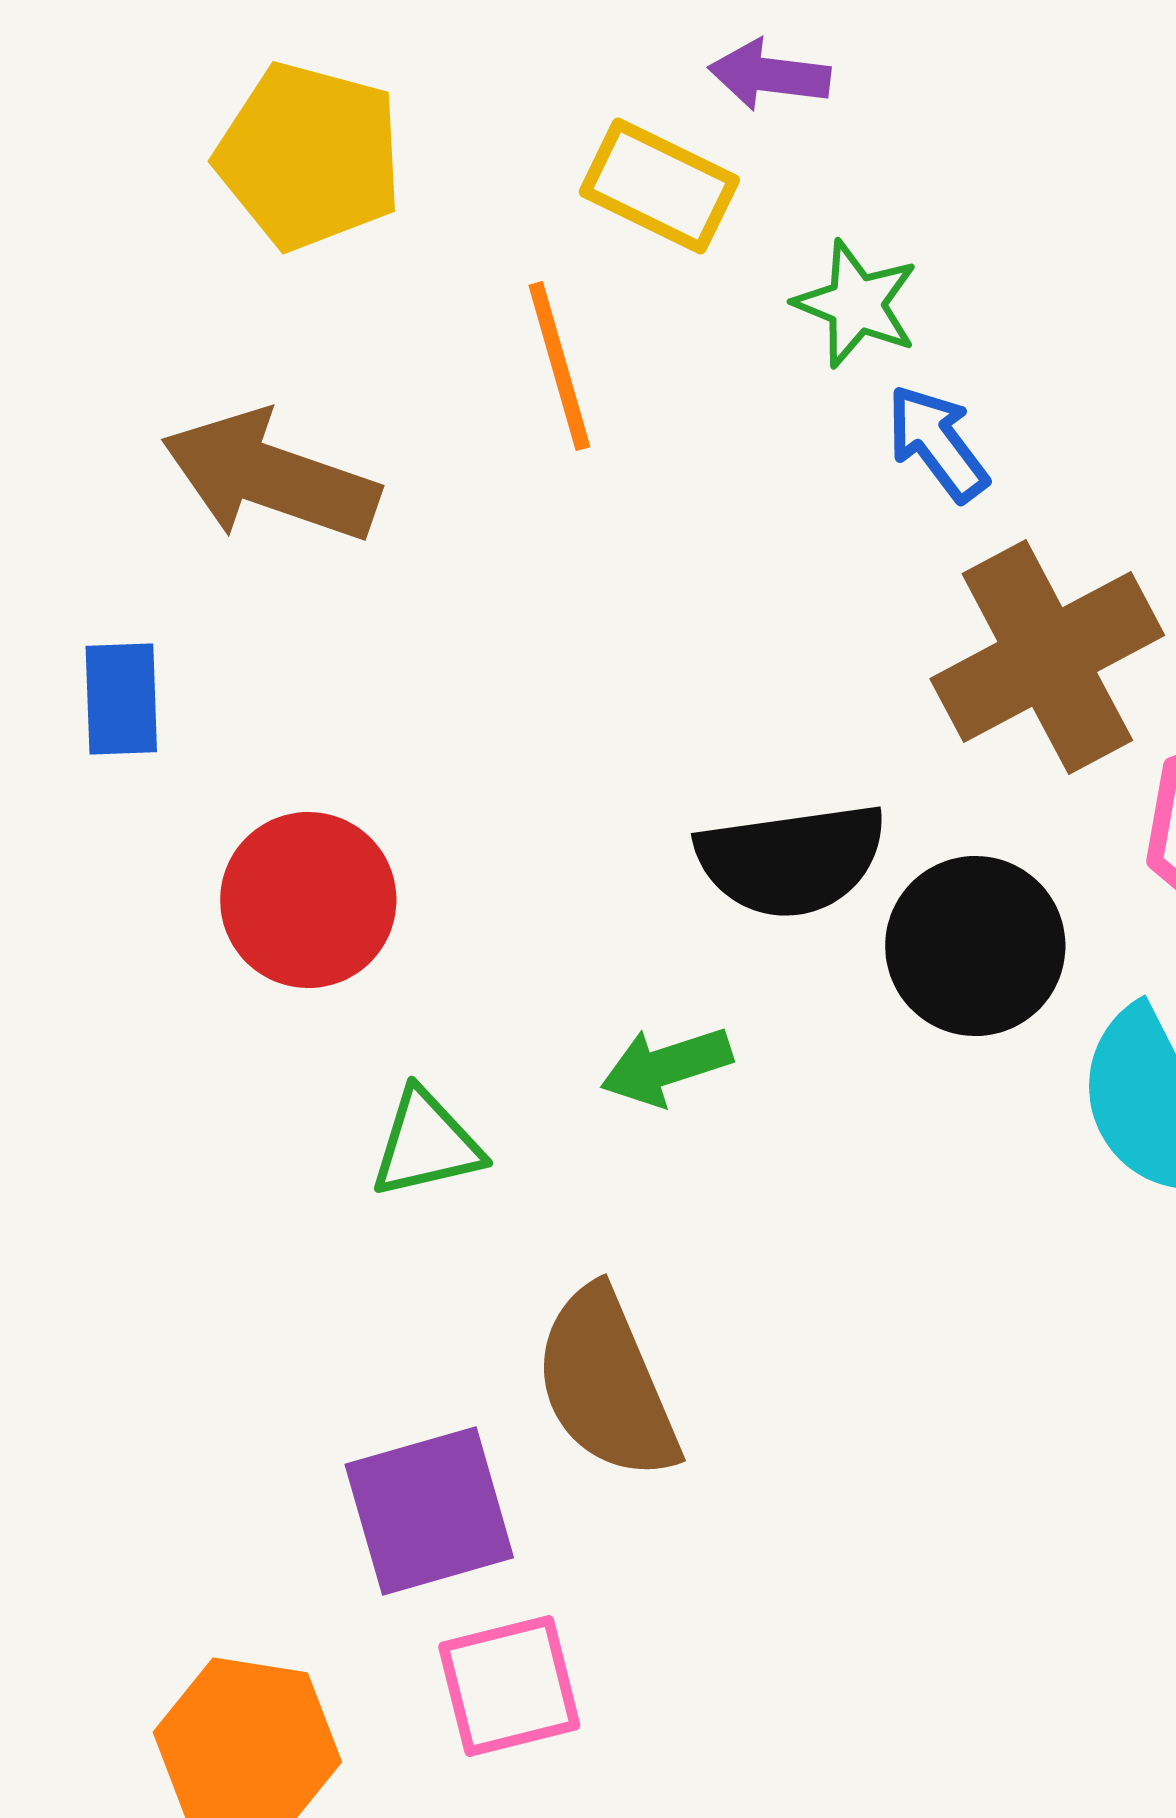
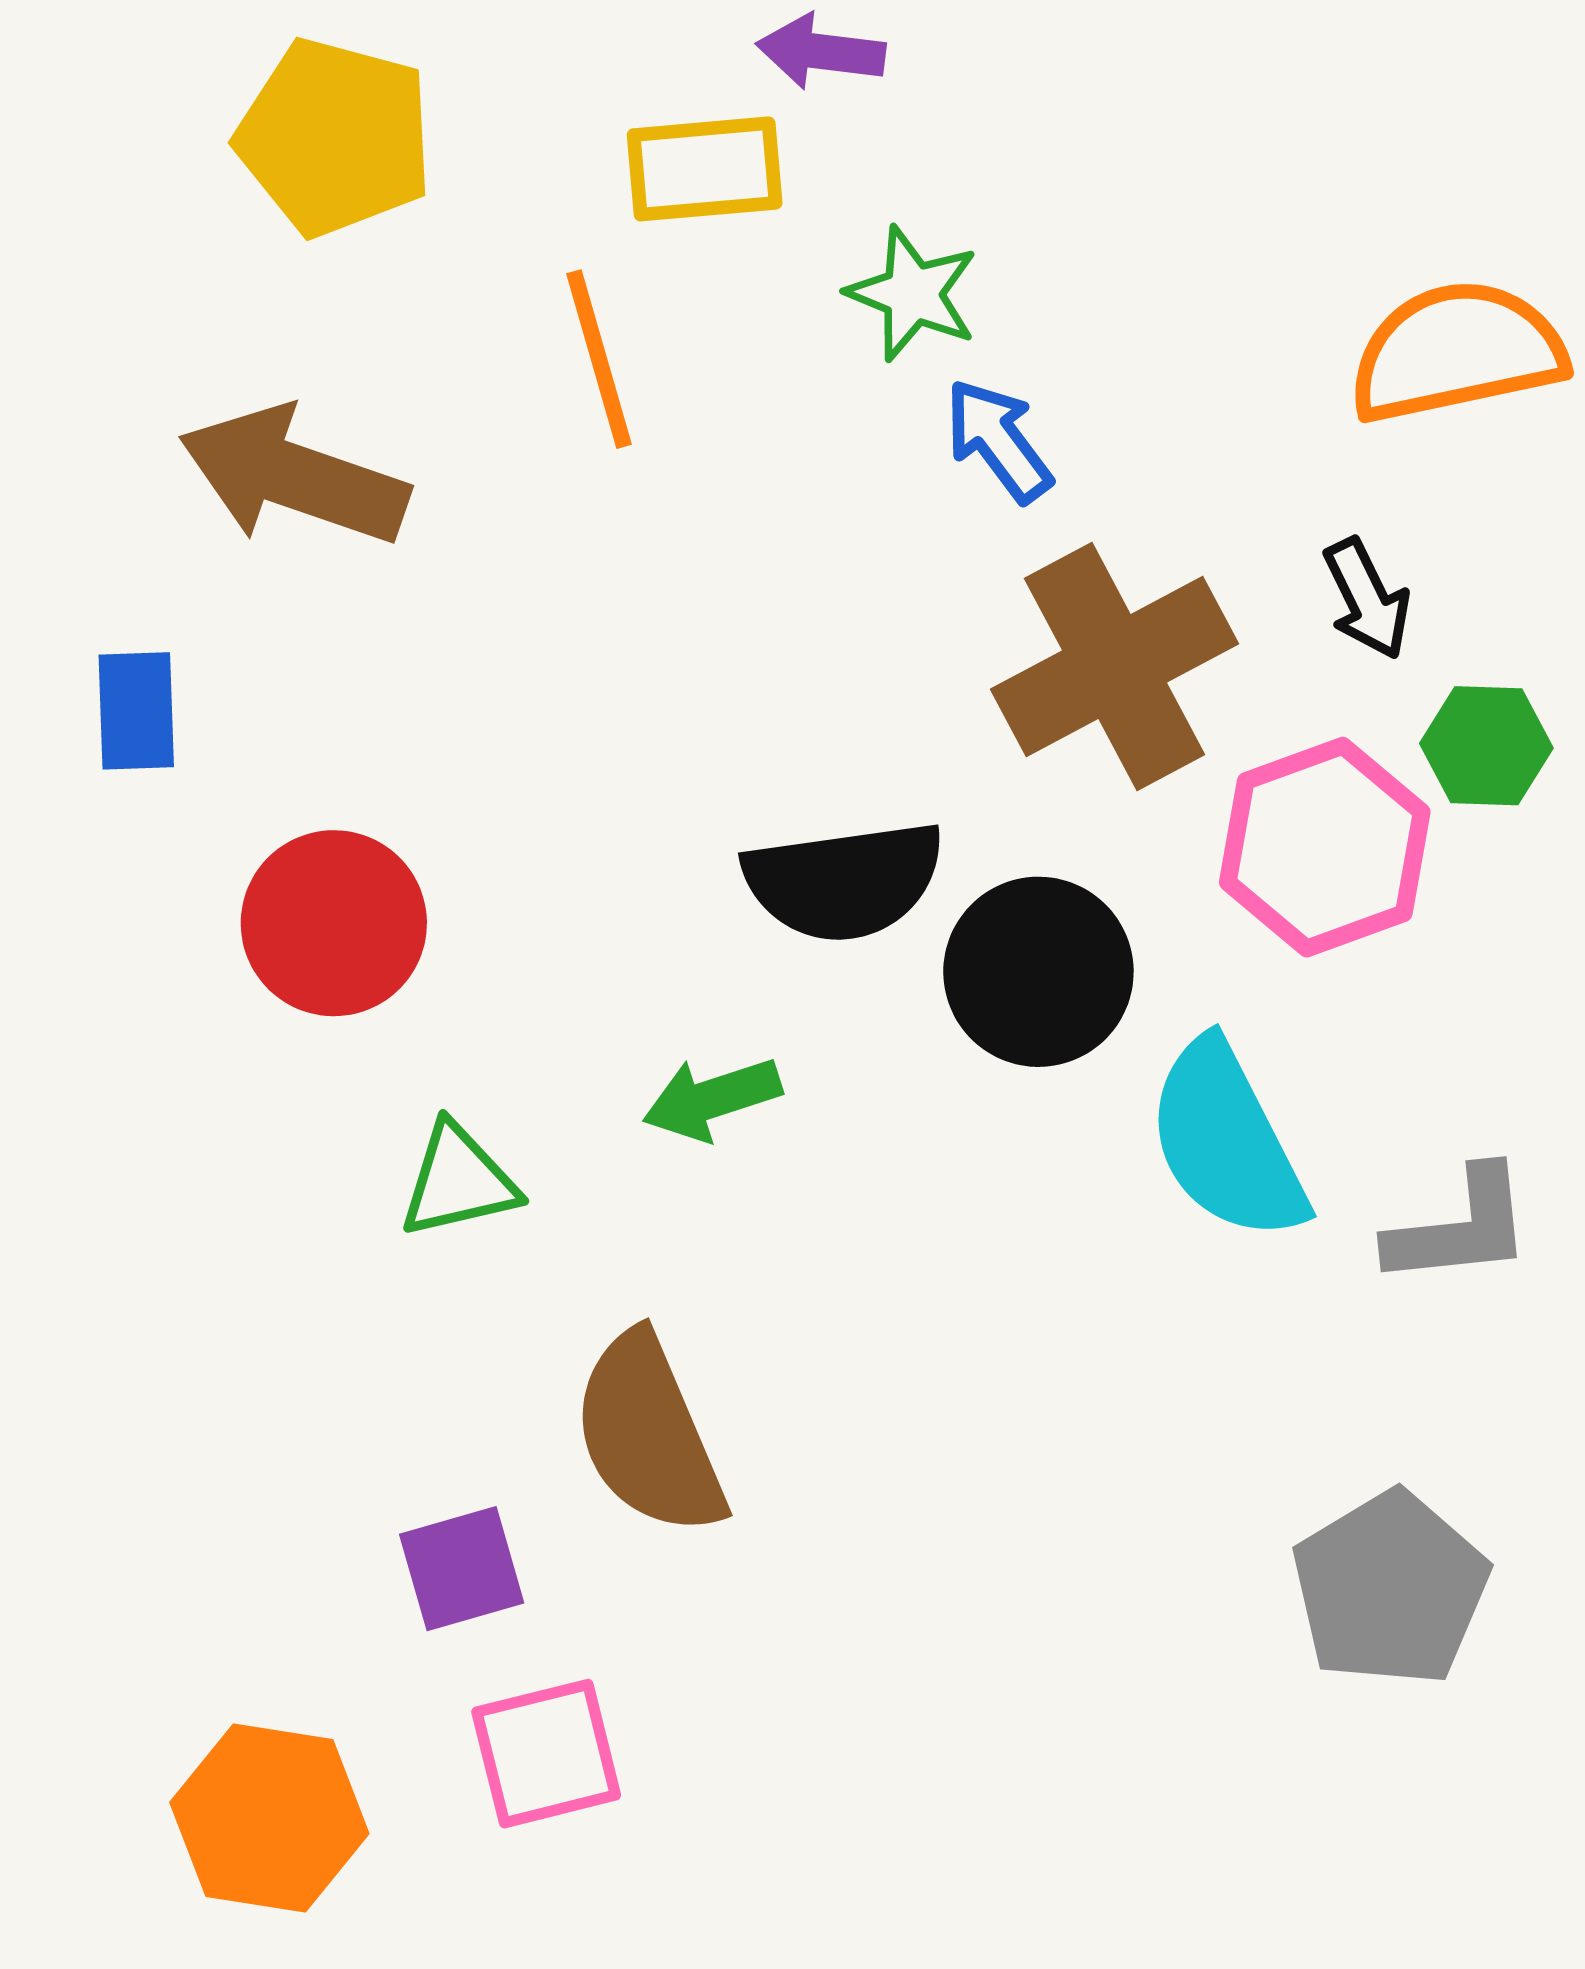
yellow rectangle: (659, 186) -> (705, 169), turned -31
purple square: (429, 1511) -> (462, 1569), size x0.7

